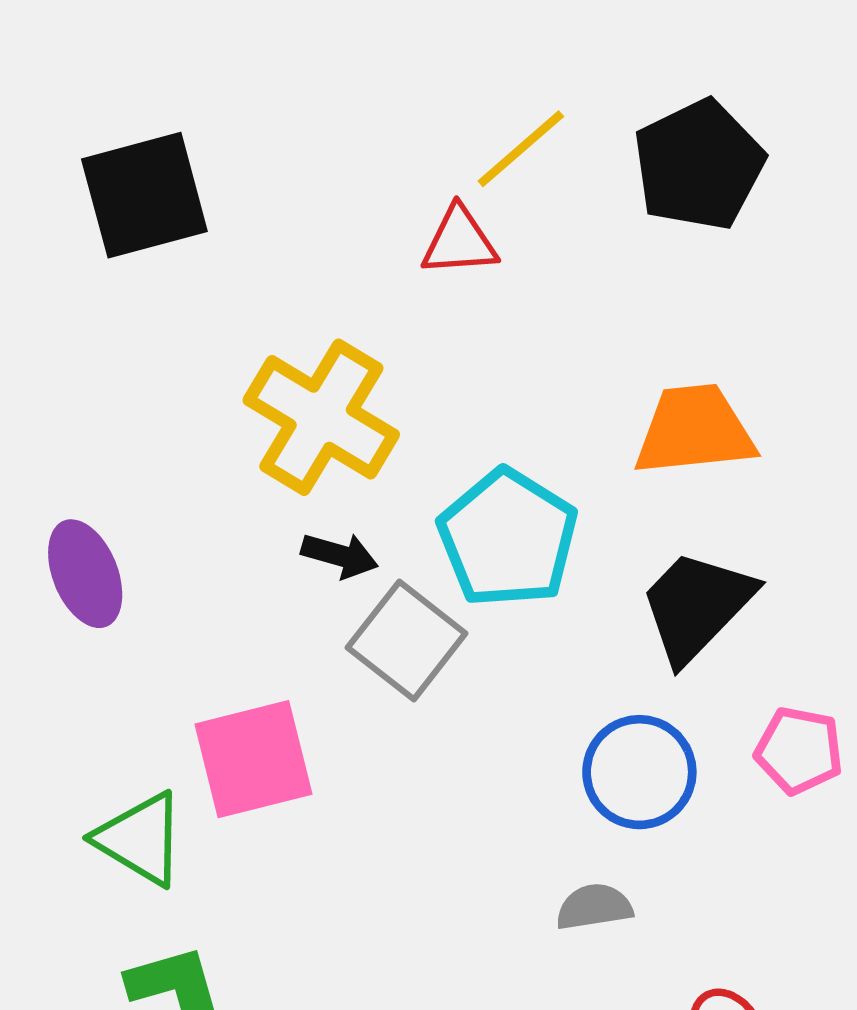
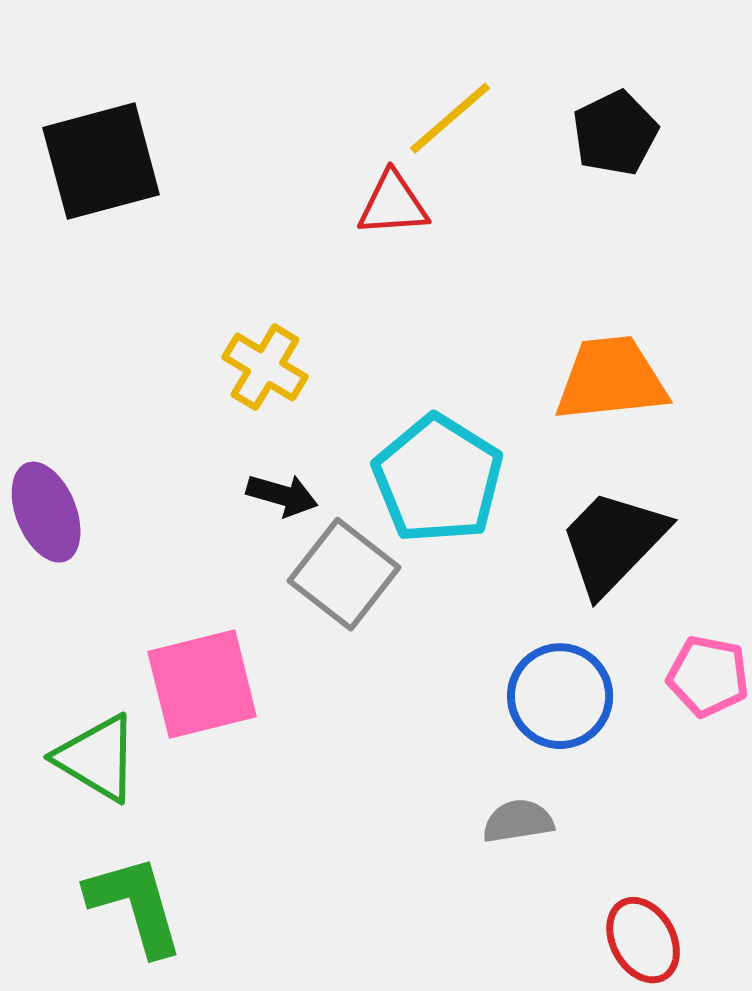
black pentagon: (699, 165) -> (615, 133), size x0.7
yellow cross: (321, 417) -> (265, 367), size x0.6

